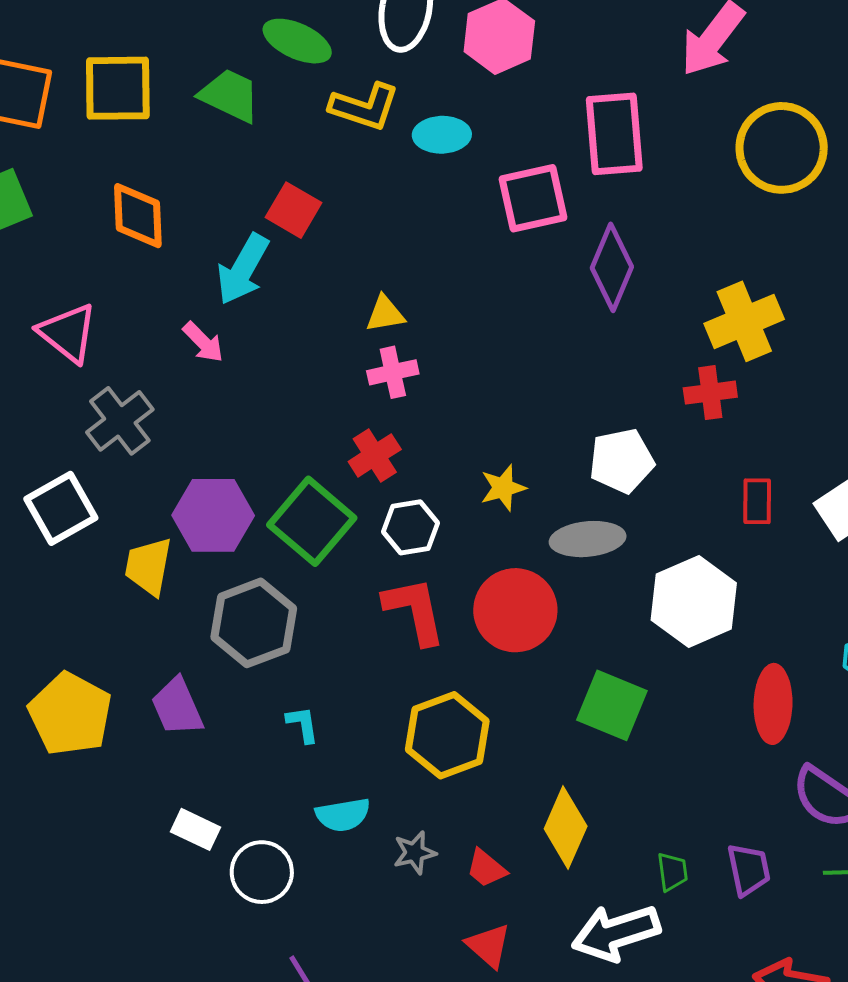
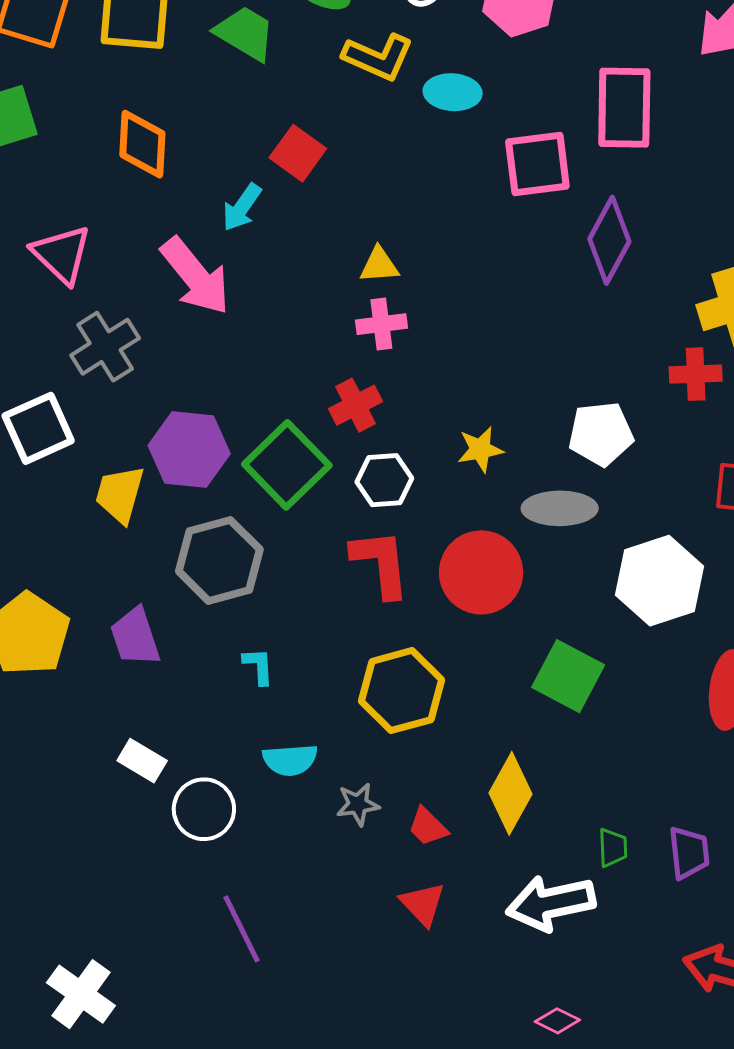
cyan arrow: (243, 269) -> (242, 207), size x0.7
pink arrow: (203, 342) -> (195, 276), size x1.8

